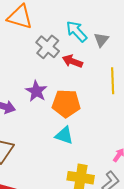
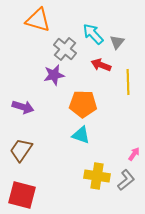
red arrow: (72, 61) -> (101, 65), moved
purple star: (36, 91) -> (54, 75), moved, turned 30

